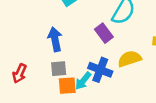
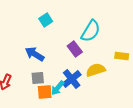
blue arrow: (55, 39) -> (35, 54), turned -48
blue cross: (100, 70) -> (72, 79), turned 30

